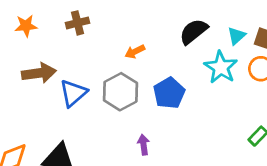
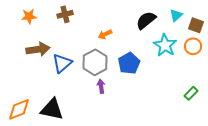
cyan triangle: (236, 36) -> (176, 15), moved
purple arrow: (143, 145) -> (101, 86), moved

